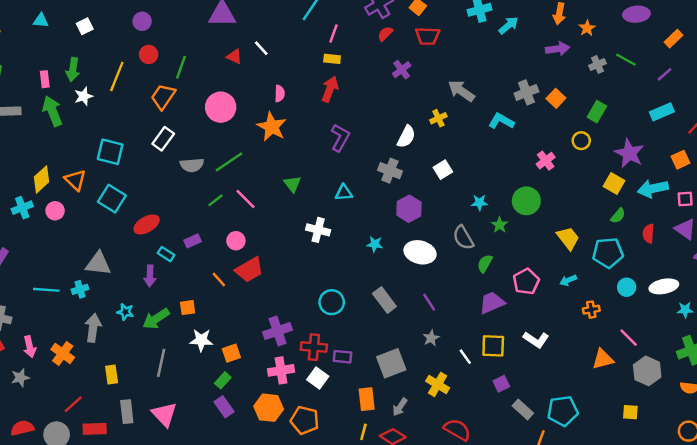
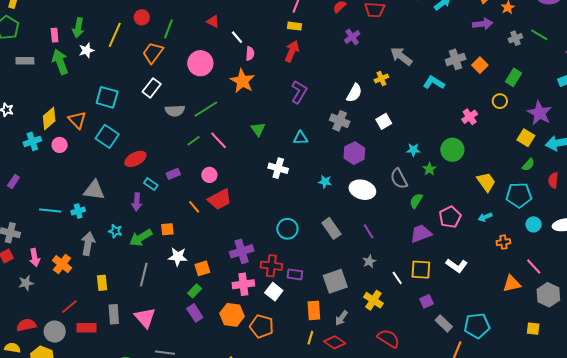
white line: (261, 48) -> (237, 37), moved

